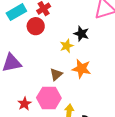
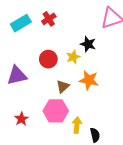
red circle: (36, 26) -> (48, 59), moved
red star: (24, 104) -> (21, 119), moved

